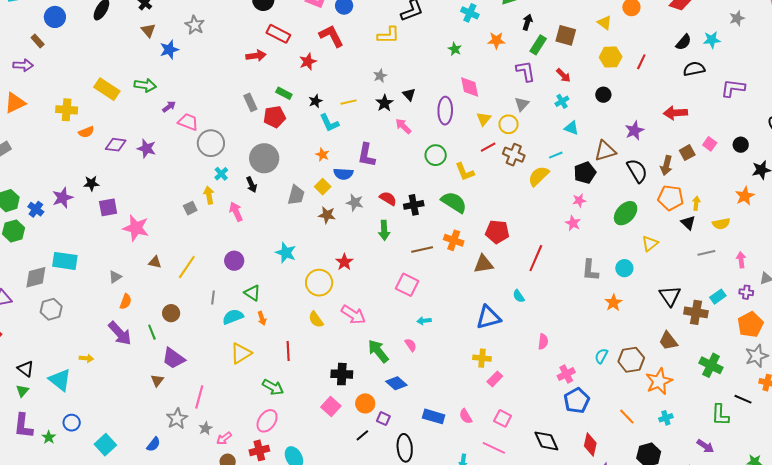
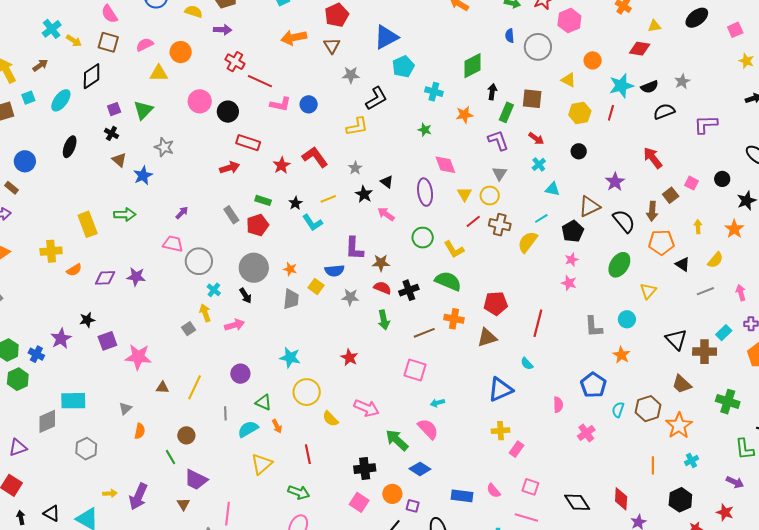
gray star: (737, 18) -> (682, 81), moved
red L-shape: (331, 36) -> (315, 157), moved
cyan star: (712, 40) -> (621, 86), moved, size x1.4
black semicircle: (684, 42) -> (650, 87), turned 36
yellow rectangle: (107, 89) -> (88, 224), turned 45
purple arrow: (169, 107) -> (182, 213), moved
red arrow: (675, 113) -> (653, 158), turned 65
orange star: (322, 155) -> (290, 269), moved
yellow arrow: (696, 203) -> (698, 227), moved
pink arrow: (236, 212) -> (234, 325), turned 108
brown star: (327, 215) -> (381, 263), moved
yellow semicircle: (721, 224) -> (715, 260), turned -30
yellow circle: (319, 283) -> (307, 392), moved
gray hexagon: (51, 309) -> (86, 449), moved
purple arrow: (120, 333) -> (138, 497), moved, turned 76
pink semicircle: (411, 345) -> (428, 429), size x1.6
blue pentagon: (577, 401) -> (593, 385), moved
orange line: (627, 417) -> (653, 465), turned 54

